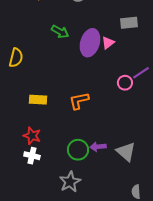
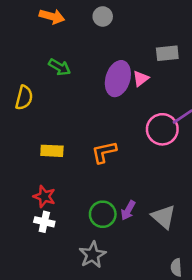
green arrow: (60, 32) -> (60, 67), moved
pink circle: (125, 83) -> (162, 129), size x1.6
purple arrow: (98, 147) -> (128, 210), turned -56

